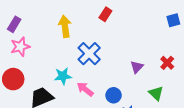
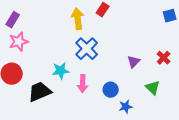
yellow arrow: (65, 26) -> (78, 19), moved
pink arrow: (85, 89) -> (83, 84), turned -126

